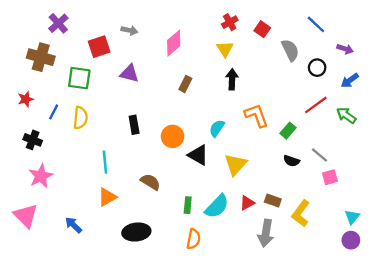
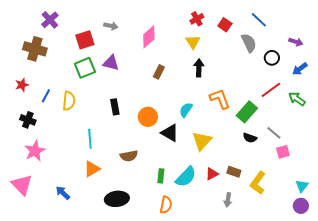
blue line: (316, 24) -> (259, 20), moved
green square: (79, 78) -> (85, 68), moved, turned -30
green rectangle: (288, 131) -> (247, 112), size x1.5
brown semicircle: (150, 182) -> (129, 156), turned 138
gray arrow: (266, 233) -> (228, 200), size x0.6

